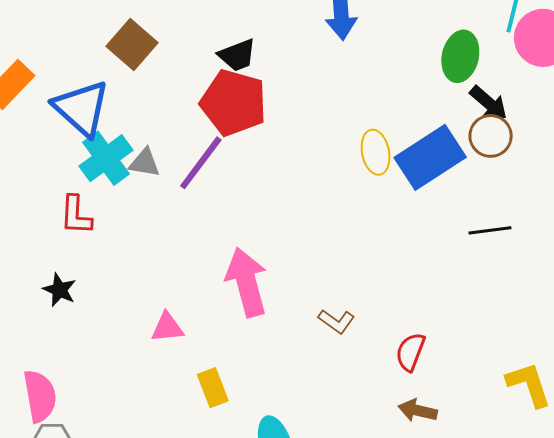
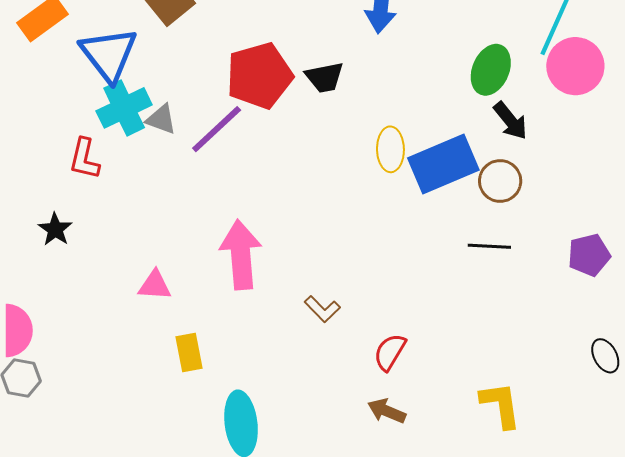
black trapezoid: (237, 55) -> (324, 77), moved
red pentagon: (234, 103) -> (259, 76), turned 30
brown circle: (491, 136) -> (500, 181), moved

